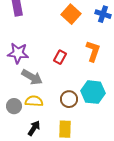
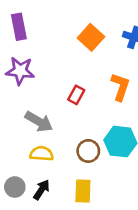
purple star: (18, 53) -> (20, 71), moved
gray circle: (14, 106) -> (15, 187), moved

